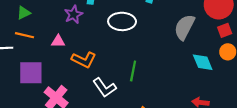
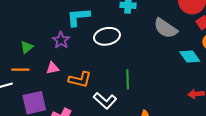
green triangle: (24, 13) -> (27, 47), moved
gray semicircle: (184, 27) -> (165, 28), turned -70

